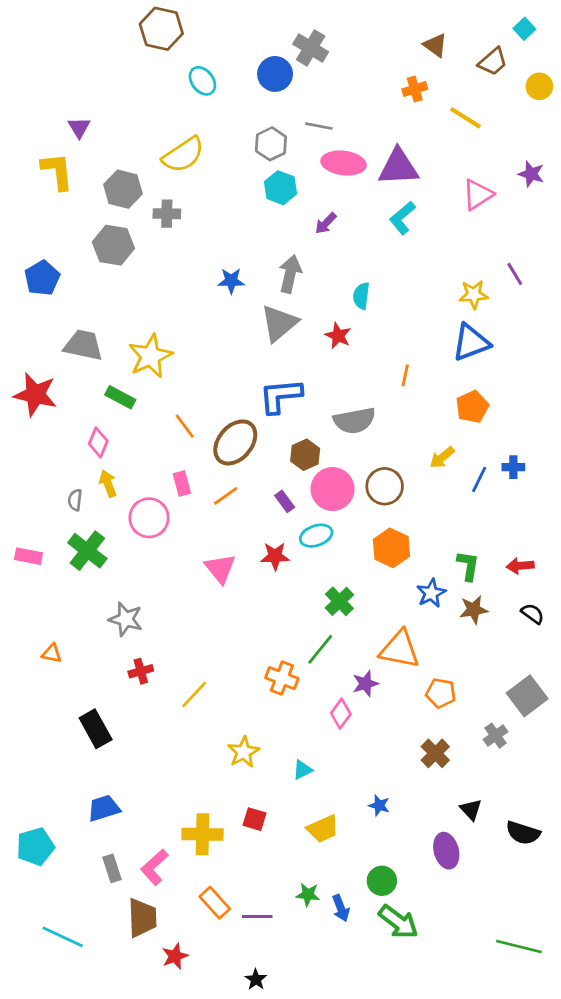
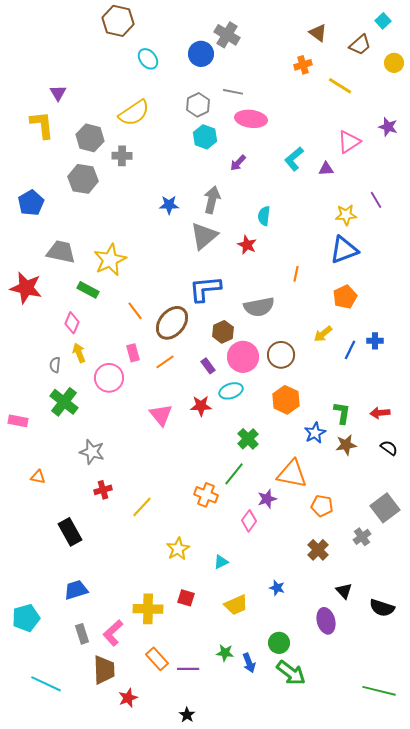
purple triangle: (398, 167) -> (326, 169), moved, size x0.5
pink rectangle: (28, 556) -> (18, 421), moved

